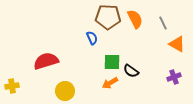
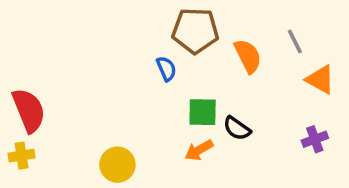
orange semicircle: (135, 19) -> (248, 56), moved
red semicircle: (46, 61) -> (29, 110), moved, turned 85

